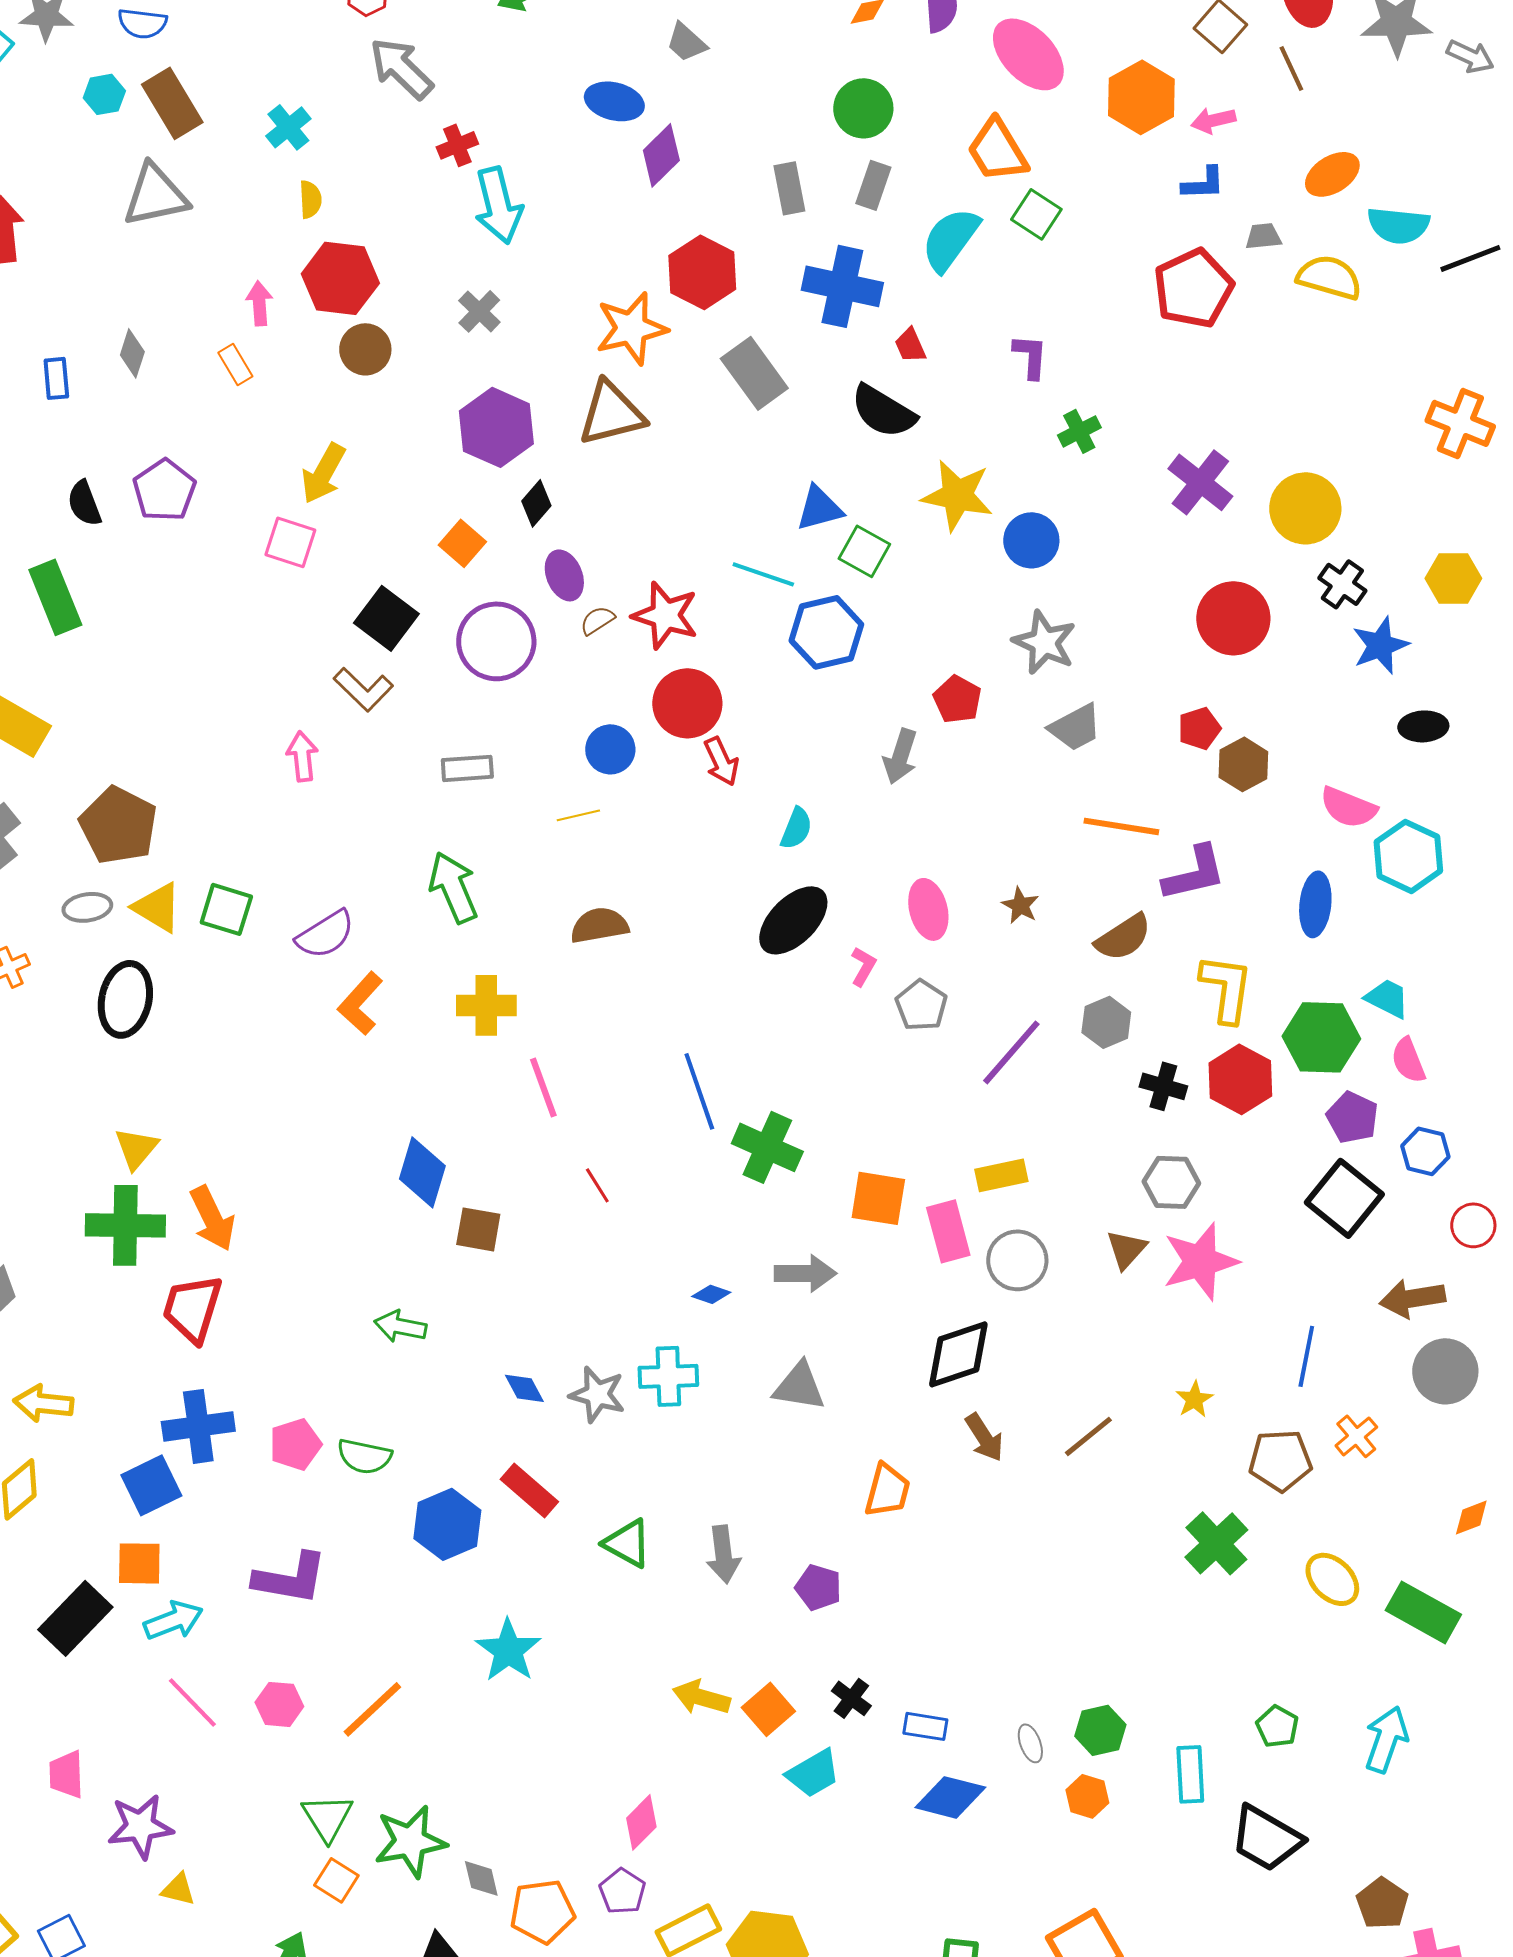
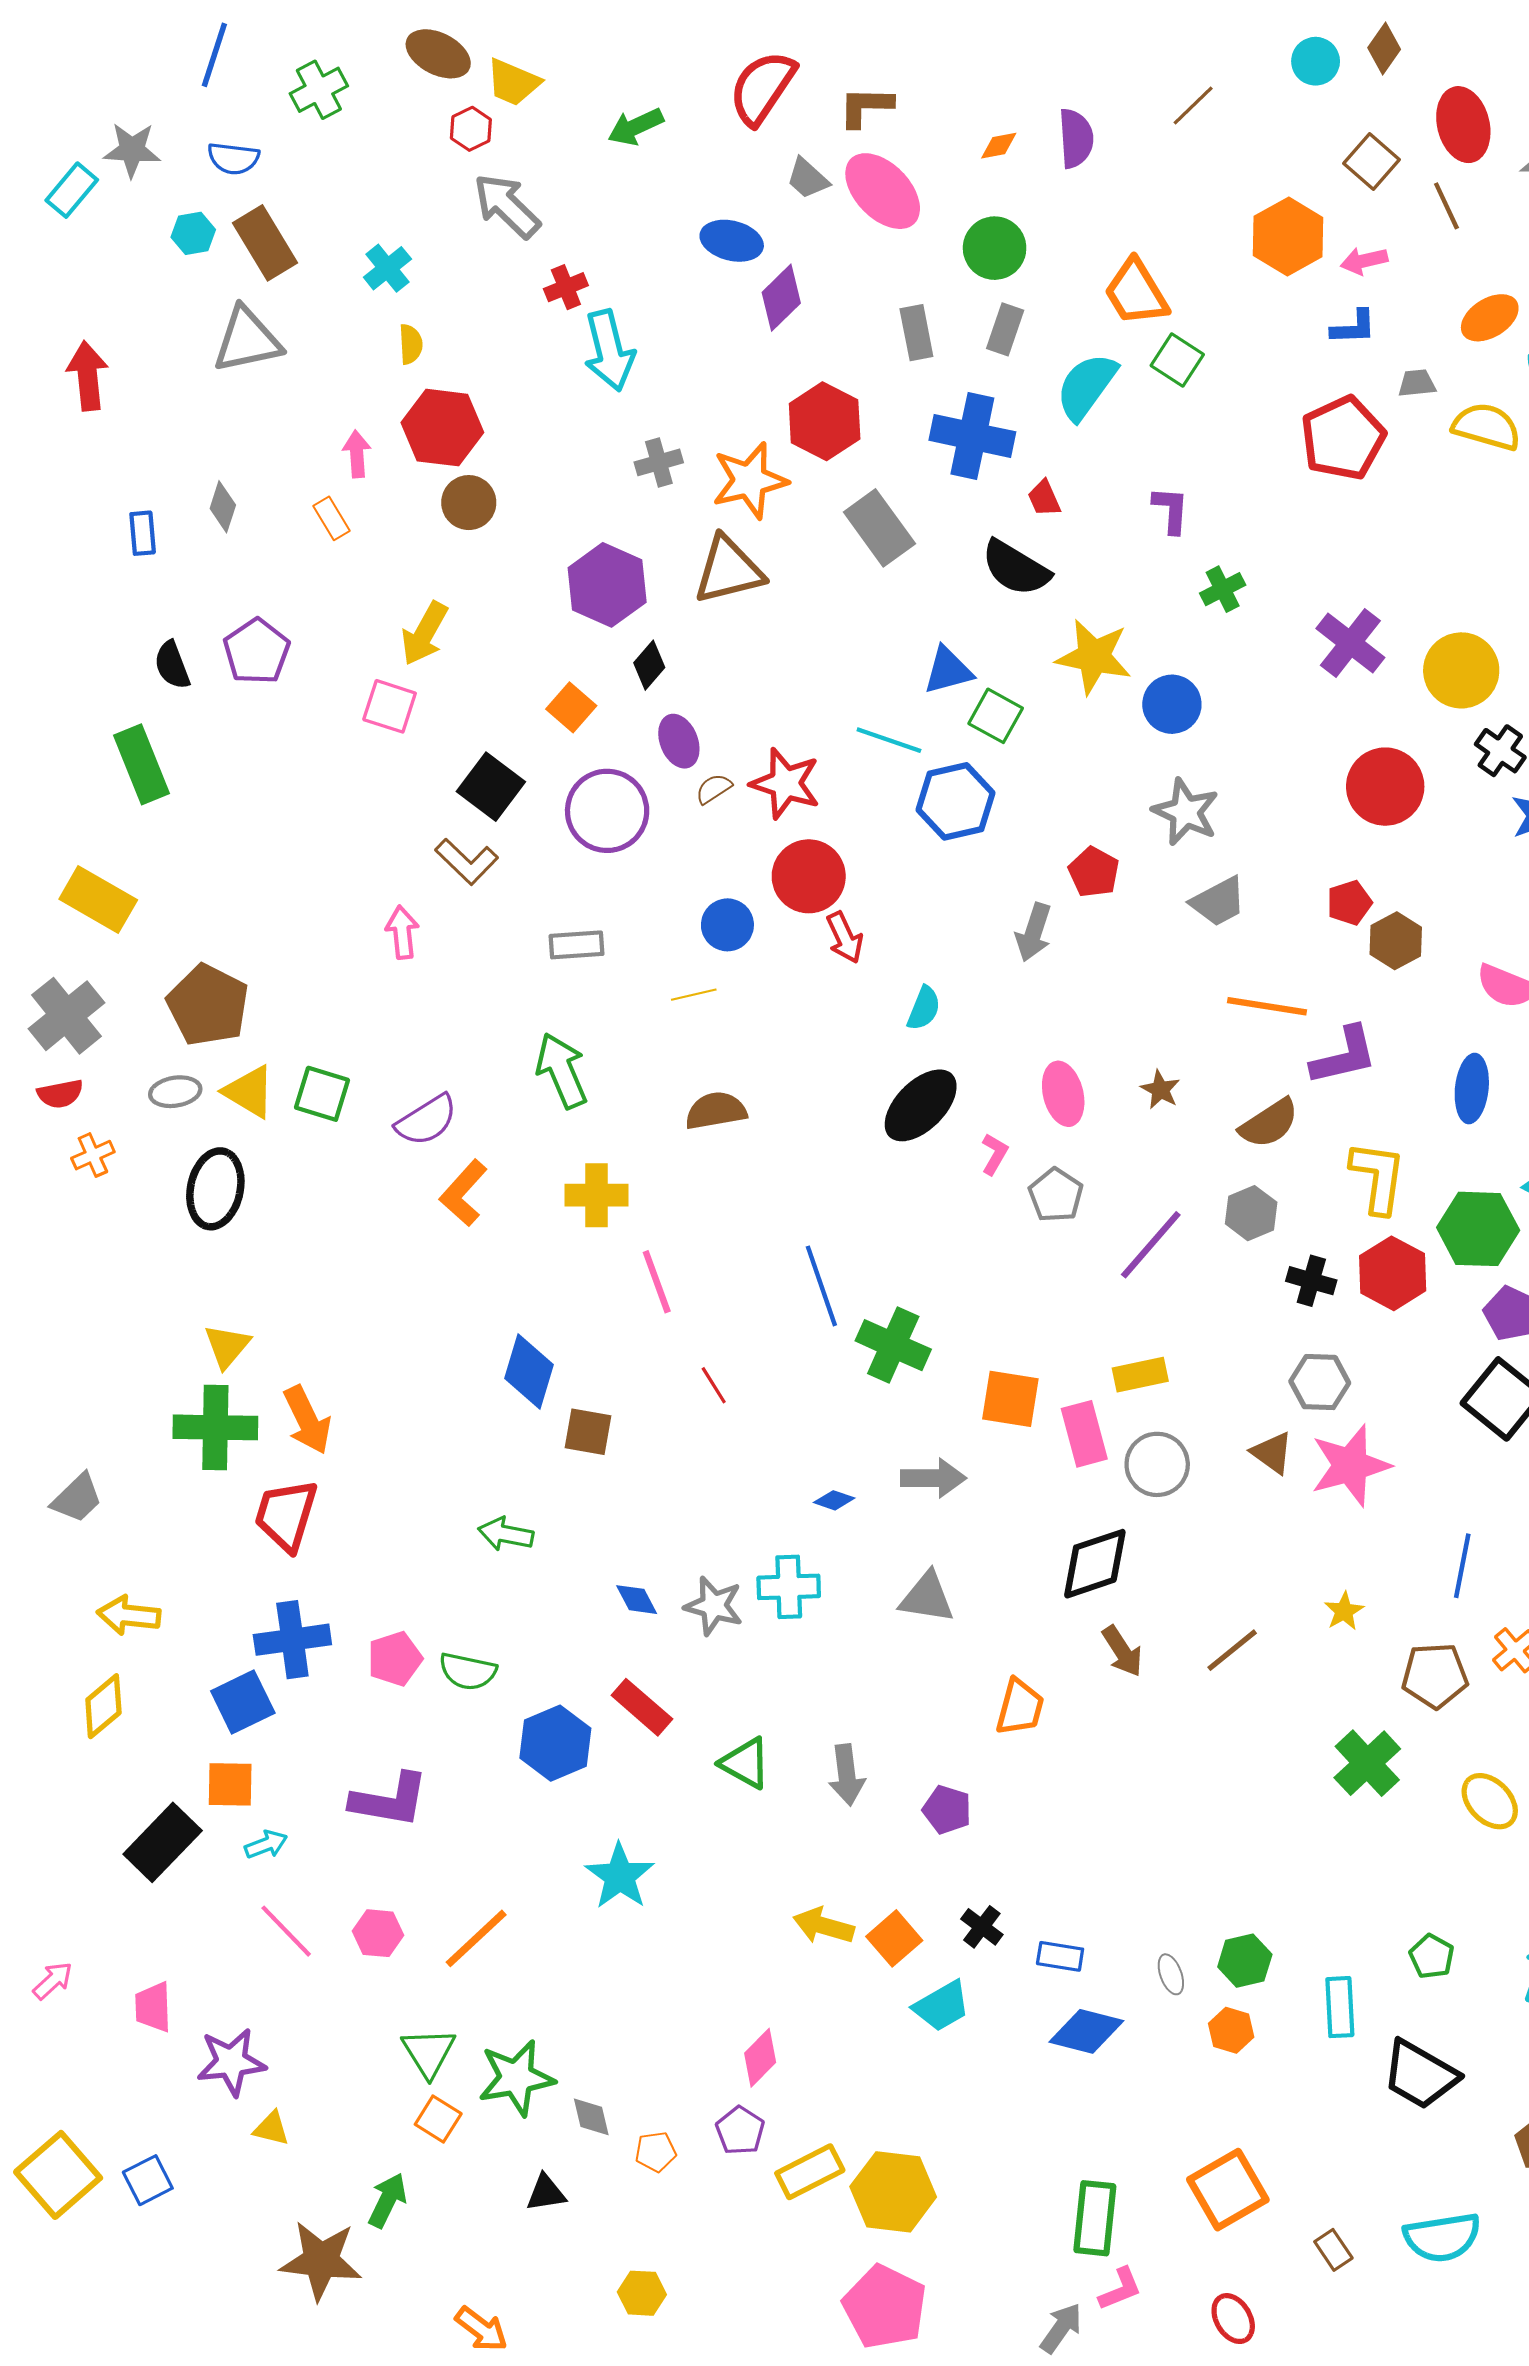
pink ellipse: (1028, 54) -> (883, 191), moved
gray cross: (479, 311) -> (659, 462), moved, turned 30
brown triangle: (1126, 1249) -> (1272, 1453), turned -36
cyan arrow: (173, 1620) -> (266, 1844), size x0.7
orange pentagon: (542, 1911) -> (656, 2152), size x0.6

